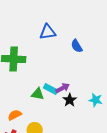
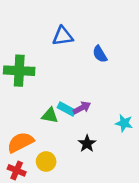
black star: (70, 100) -> (87, 144), moved
orange semicircle: (15, 115) -> (20, 142), size x1.5

